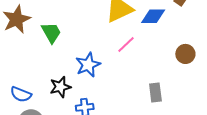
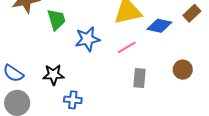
blue star: (88, 65) -> (87, 39), moved
gray rectangle: (155, 92) -> (140, 78), moved

